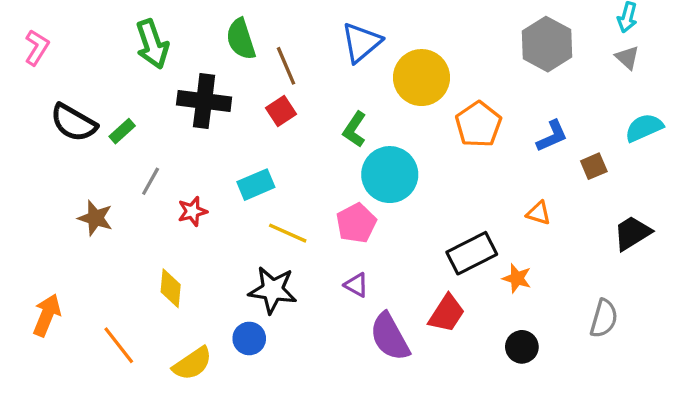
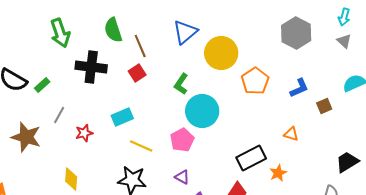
brown star: (95, 218) -> (26, 137), size x1.4
black trapezoid: (632, 233) -> (347, 162), moved
orange star: (517, 278) -> (278, 173), turned 30

